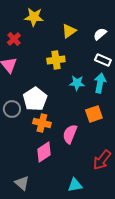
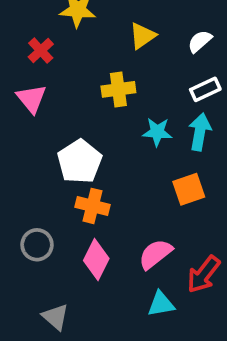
white rectangle: (103, 60) -> (205, 89), turned -49
gray circle: (12, 109) -> (37, 245), moved
pink semicircle: (70, 134) -> (155, 254), moved, turned 30
pink diamond: (44, 152) -> (96, 260), turned -30
cyan triangle: (75, 185) -> (161, 304), moved

